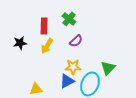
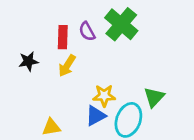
green cross: (69, 19) -> (121, 24), moved, size x1.6
purple semicircle: (76, 41) -> (87, 31), moved, turned 104

